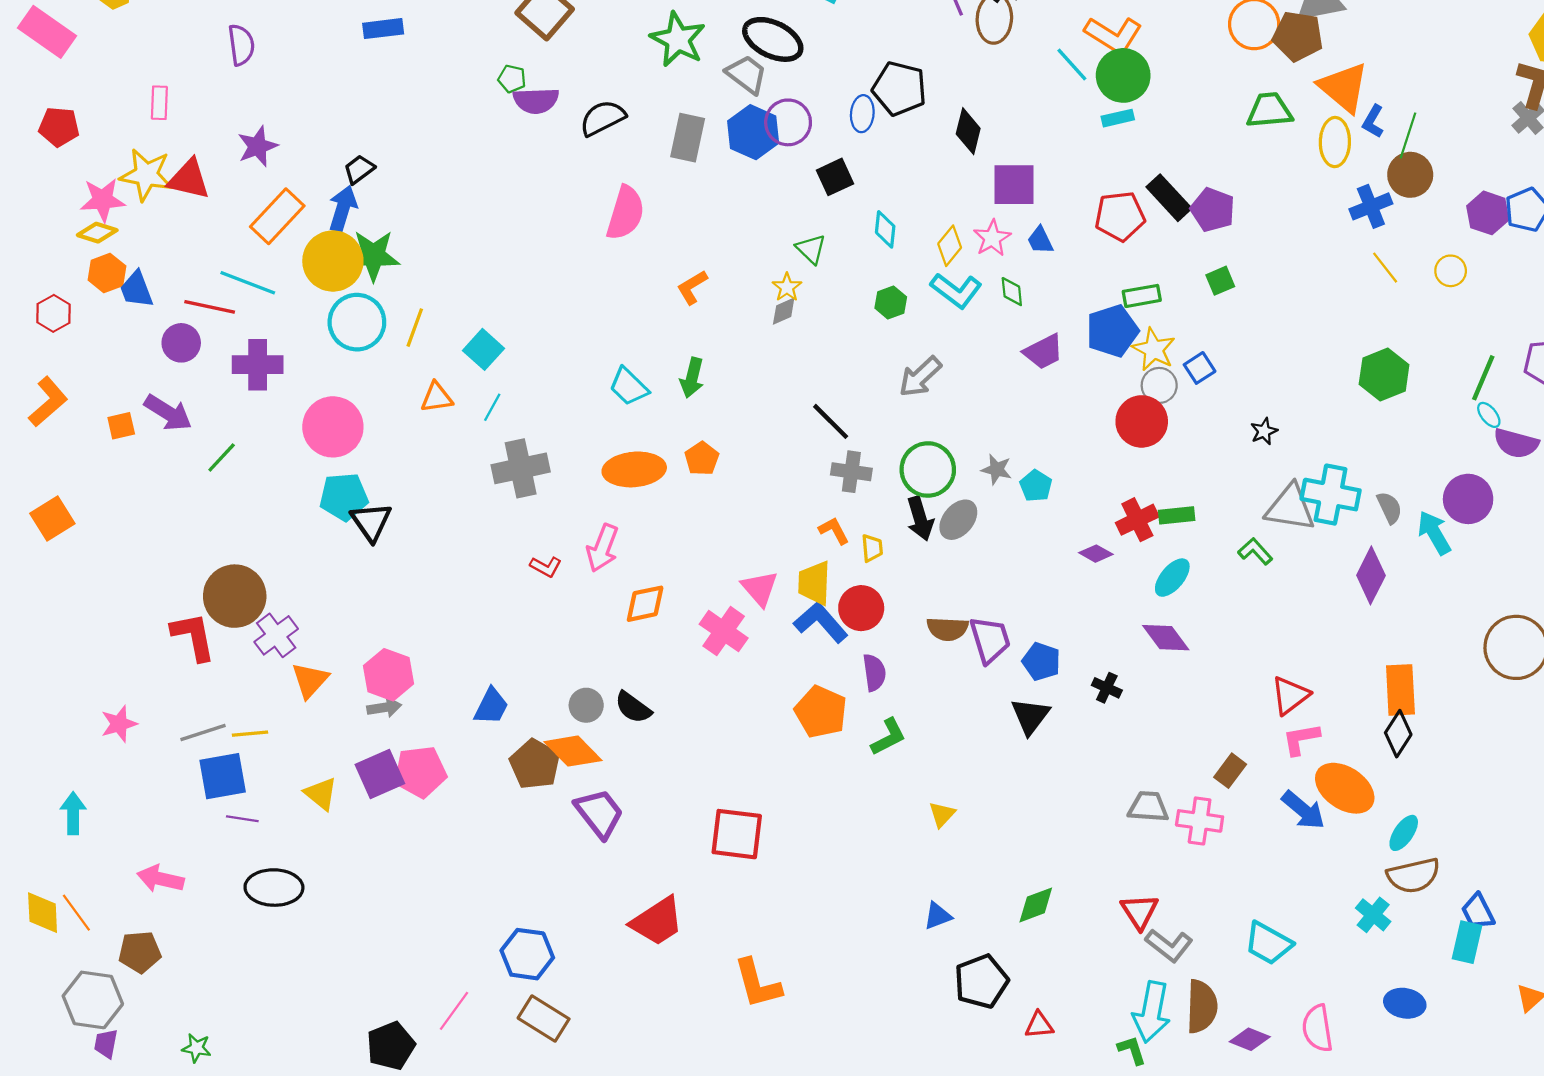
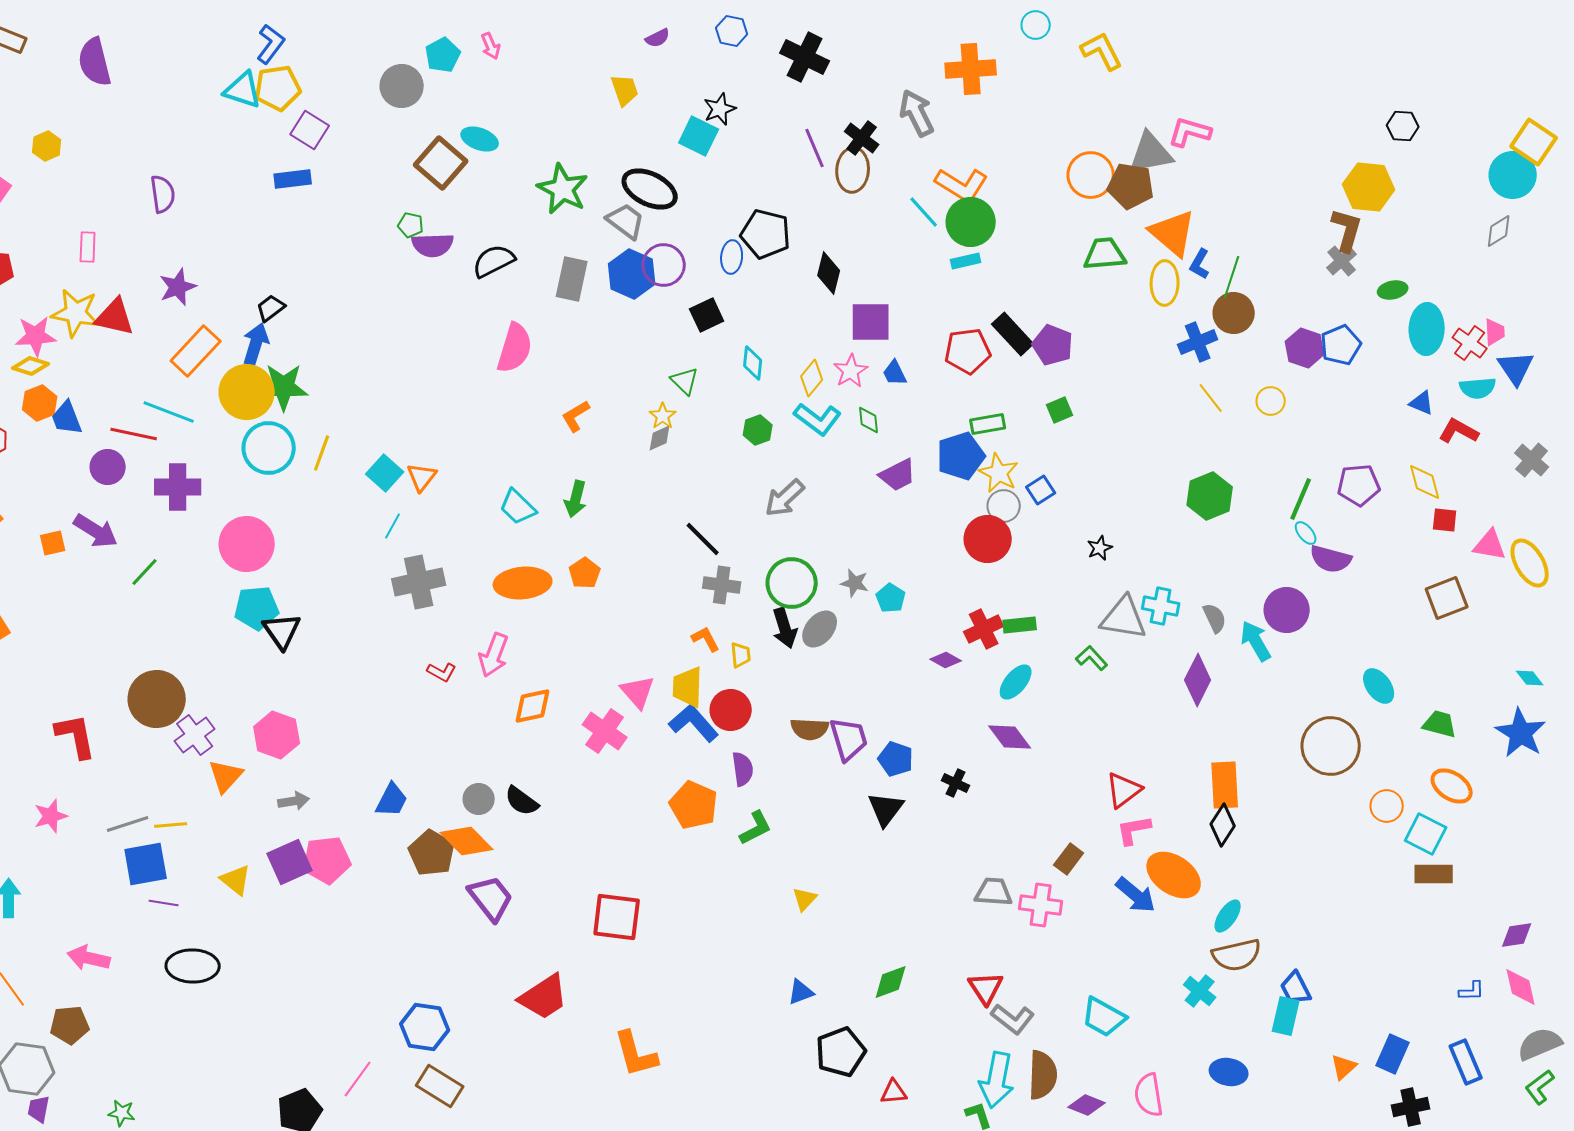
orange triangle: (437, 397) -> (422, 477), moved, turned -44
cyan cross: (1331, 495) -> (1161, 606), size x0.7
red L-shape: (193, 636) -> (76, 736), moved
pink hexagon: (389, 675) -> (277, 735), moved

